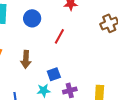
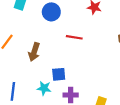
red line: (59, 36) -> (74, 37), turned 56

